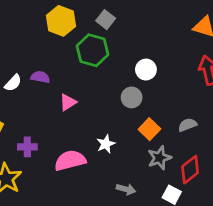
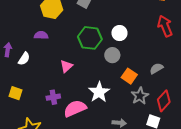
green hexagon: (92, 50) -> (90, 38), moved
purple semicircle: (40, 77) -> (41, 35), moved
white star: (106, 144) -> (99, 92), size x1.5
purple cross: (27, 147) -> (53, 97), moved

